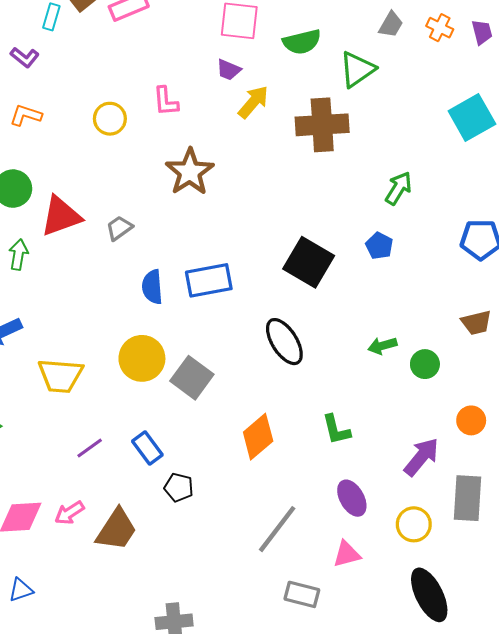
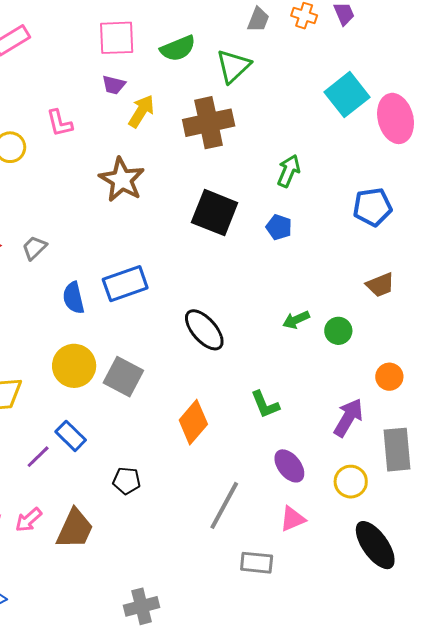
brown star: (190, 172) -> (122, 180), moved
black square: (309, 262) -> (215, 213), moved
blue rectangle: (147, 448) -> (71, 436), moved

